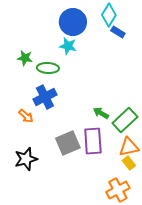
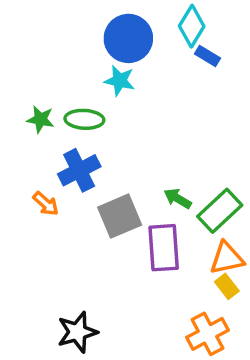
green star: (25, 58) -> (40, 119), moved
gray square: (68, 143) -> (120, 216), moved
black star: (26, 159) -> (77, 332), moved

